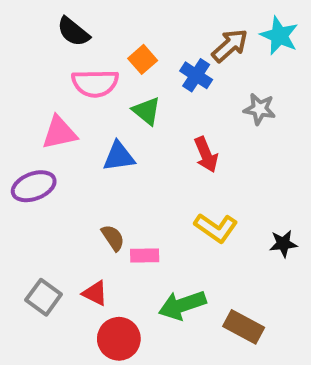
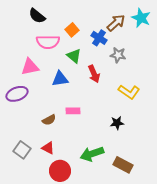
gray star: (260, 109) -> (118, 55), moved
red arrow: (206, 155) -> (94, 74), moved
yellow L-shape: (216, 228) -> (129, 92), moved
brown semicircle: (113, 238) -> (49, 120), moved, turned 96
black star: (283, 244) -> (117, 123), moved
pink rectangle: (145, 256) -> (73, 111), moved

